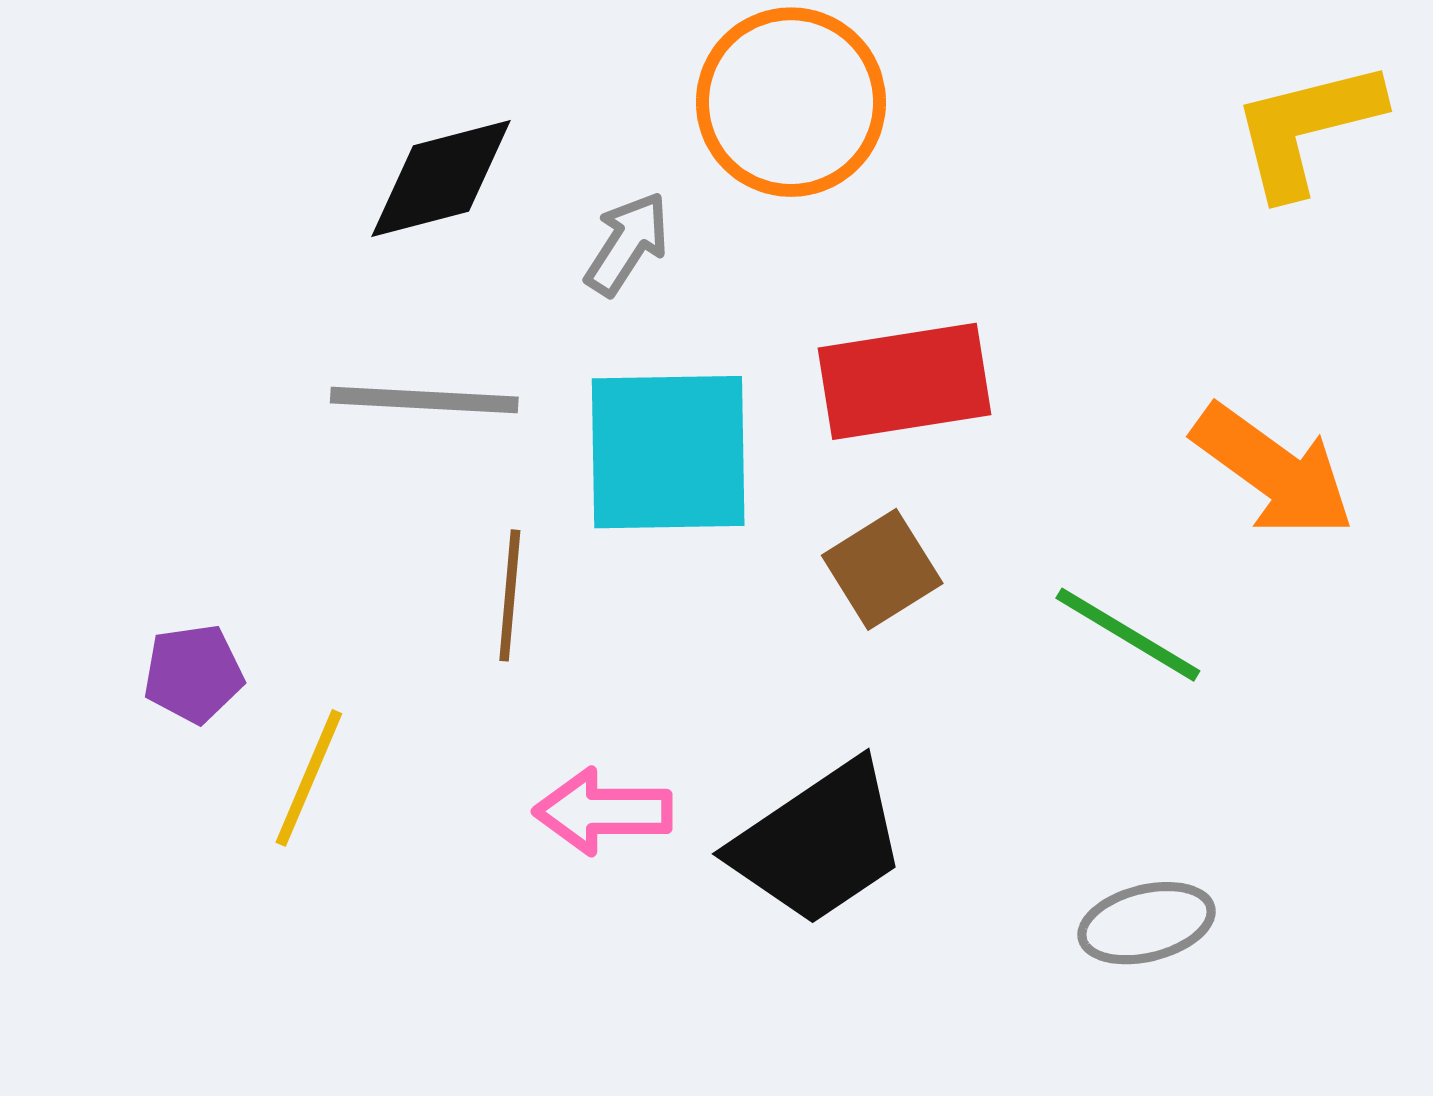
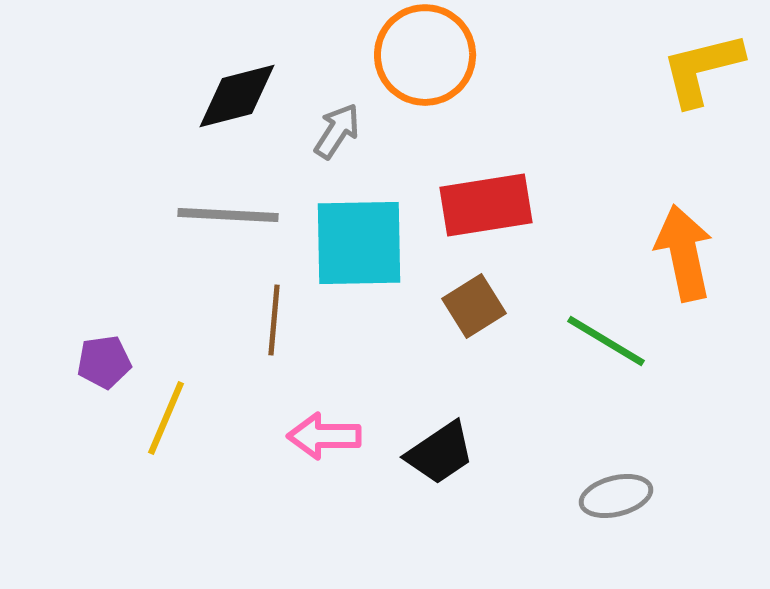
orange arrow: (1273, 471) -> (684, 253), turned -138
black trapezoid: (819, 843) -> (440, 453), size x0.7

